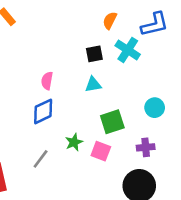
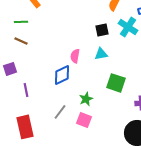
pink semicircle: (47, 81) -> (75, 56), moved
green square: (112, 122) -> (116, 83), turned 36
pink square: (101, 151) -> (84, 120), moved

